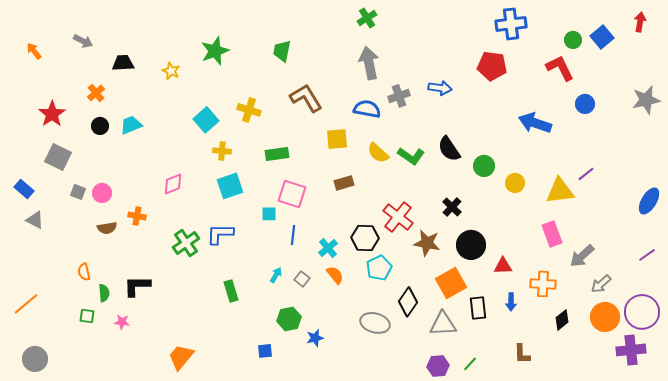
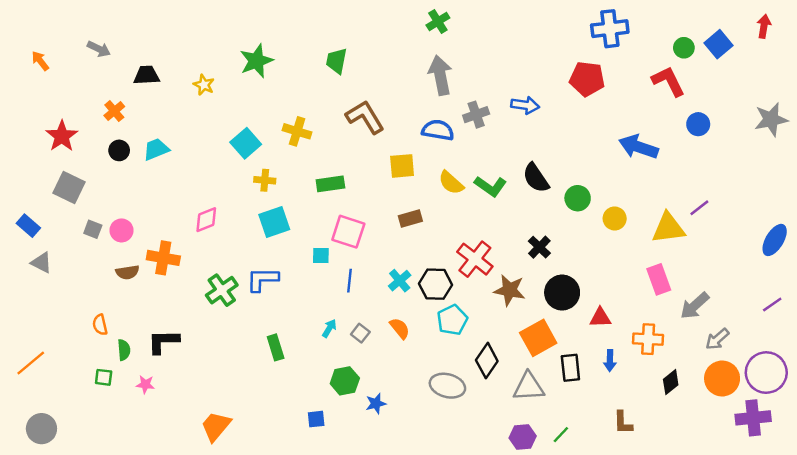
orange cross: (137, 216) -> (163, 258), size x1.5
cyan cross: (328, 248) -> (400, 281), moved

